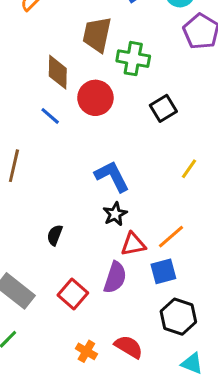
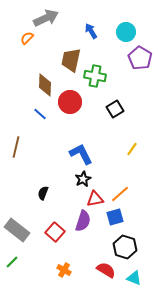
red semicircle: (129, 347) -> (106, 270), moved

